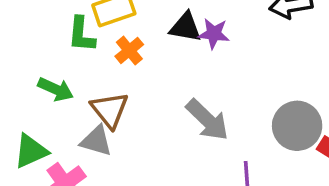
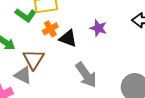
black triangle: (186, 27) -> (68, 38), moved
green L-shape: (81, 34) -> (26, 15), turned -70

